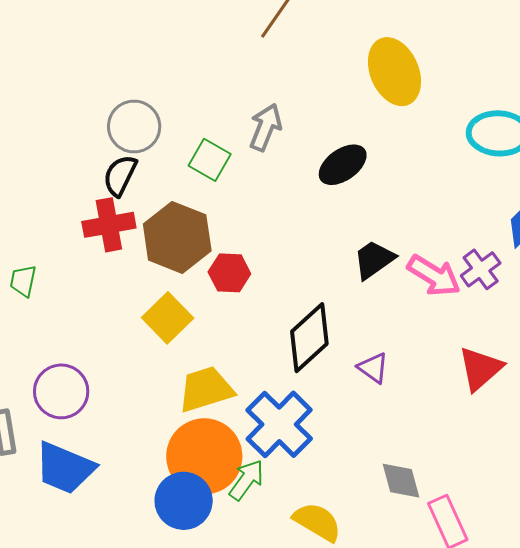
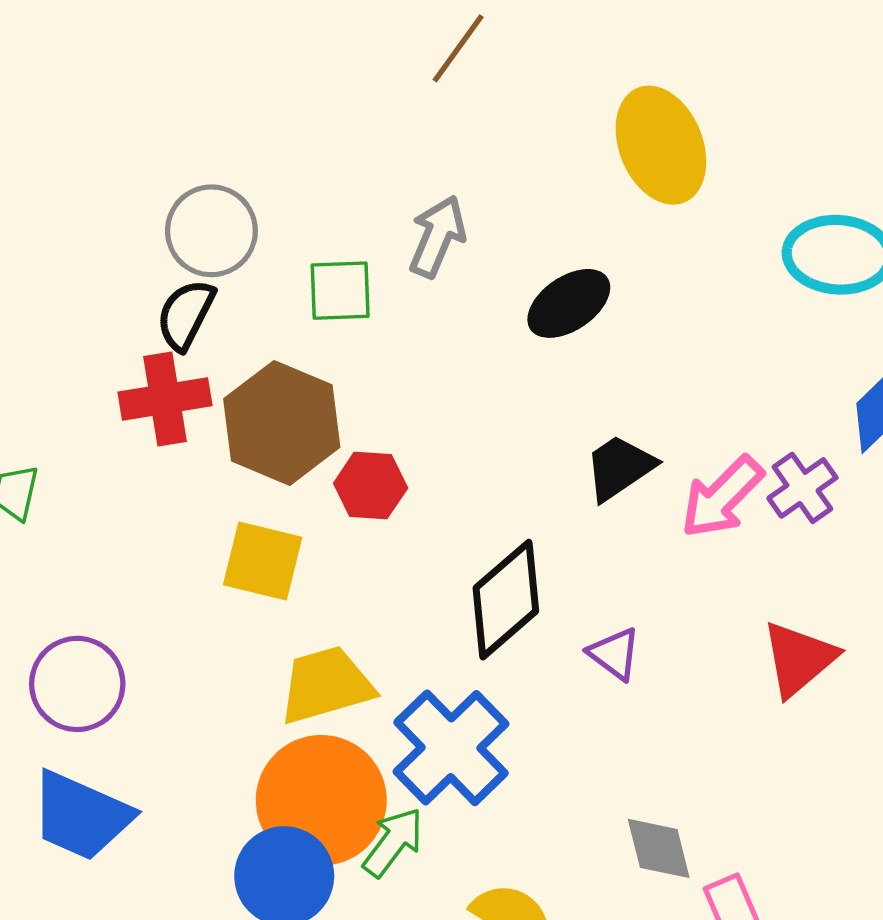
green square: (210, 160) -> (340, 291), turned -33
pink arrow: (434, 276) -> (722, 497), turned 102
yellow square: (168, 318) -> (263, 561), turned -33

